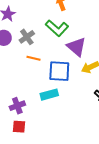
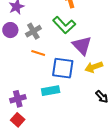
red square: (19, 127) -> (18, 120), turned 32

